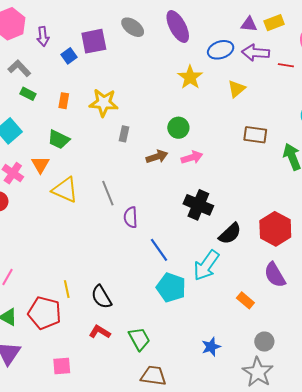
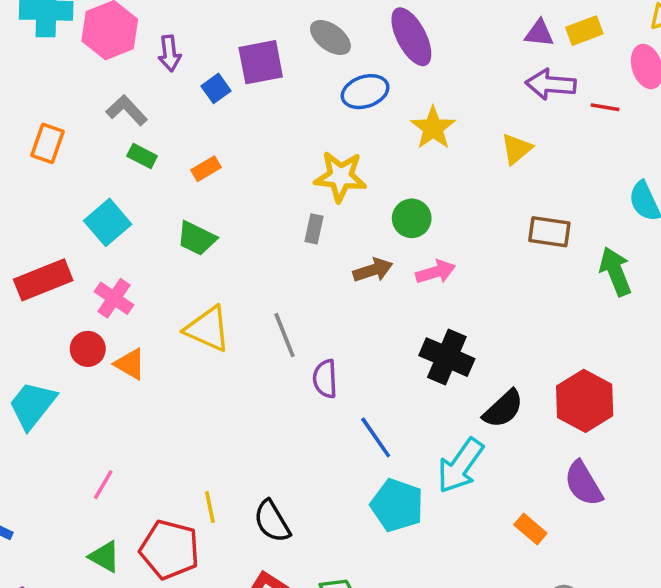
blue ellipse: (221, 50) -> (365, 92), moved
orange rectangle: (64, 101) -> (206, 169), turned 49
yellow star: (104, 103) -> (340, 176), moved
orange triangle: (40, 165) -> (130, 364), moved, turned -30

